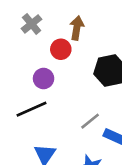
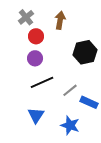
red circle: (61, 49) -> (36, 36), moved
black line: (32, 109) -> (42, 82), moved

